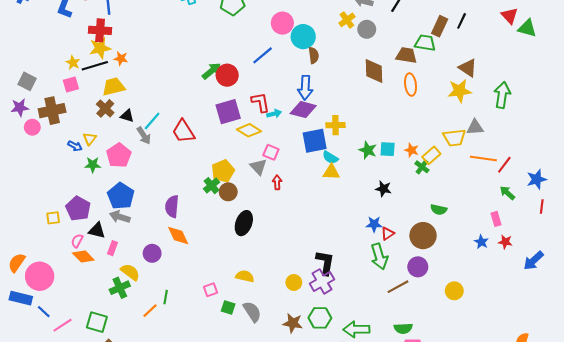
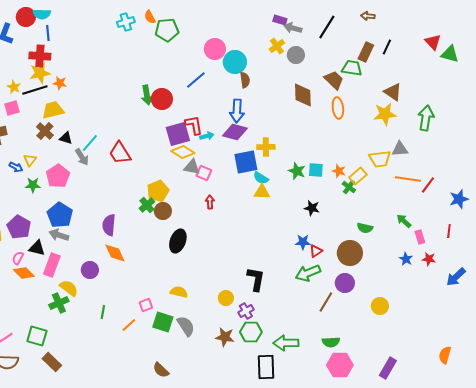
brown trapezoid: (406, 55) -> (334, 80), turned 35
green arrow: (212, 71) -> (147, 95), turned 120
purple square: (228, 112) -> (178, 134), moved
gray triangle: (258, 167) -> (192, 167), moved, turned -36
green arrow: (507, 193) -> (404, 221), moved
red line: (542, 206) -> (449, 231), moved
pink rectangle: (113, 248) -> (52, 265), size x1.6
green arrow: (379, 256) -> (308, 273), turned 85
purple cross: (322, 281) -> (246, 311), moved, size x0.7
brown line: (398, 287) -> (326, 302), turned -30
green square: (228, 307) -> (163, 322), size x1.5
orange line: (150, 311) -> (129, 325), moved

